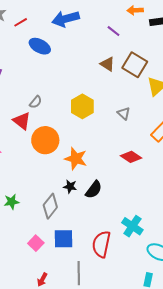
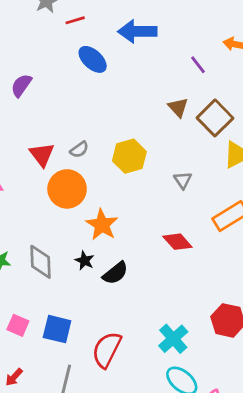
gray semicircle: (36, 102) -> (79, 150), moved
gray diamond: (50, 206) -> (40, 262), moved, turned -55
cyan cross: (132, 226) -> (173, 339), moved
pink square: (36, 243) -> (18, 325), turned -35

